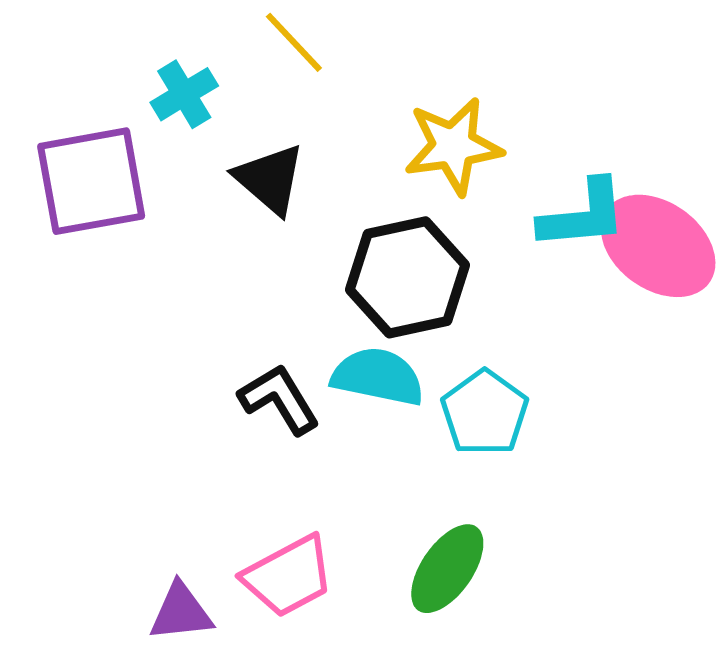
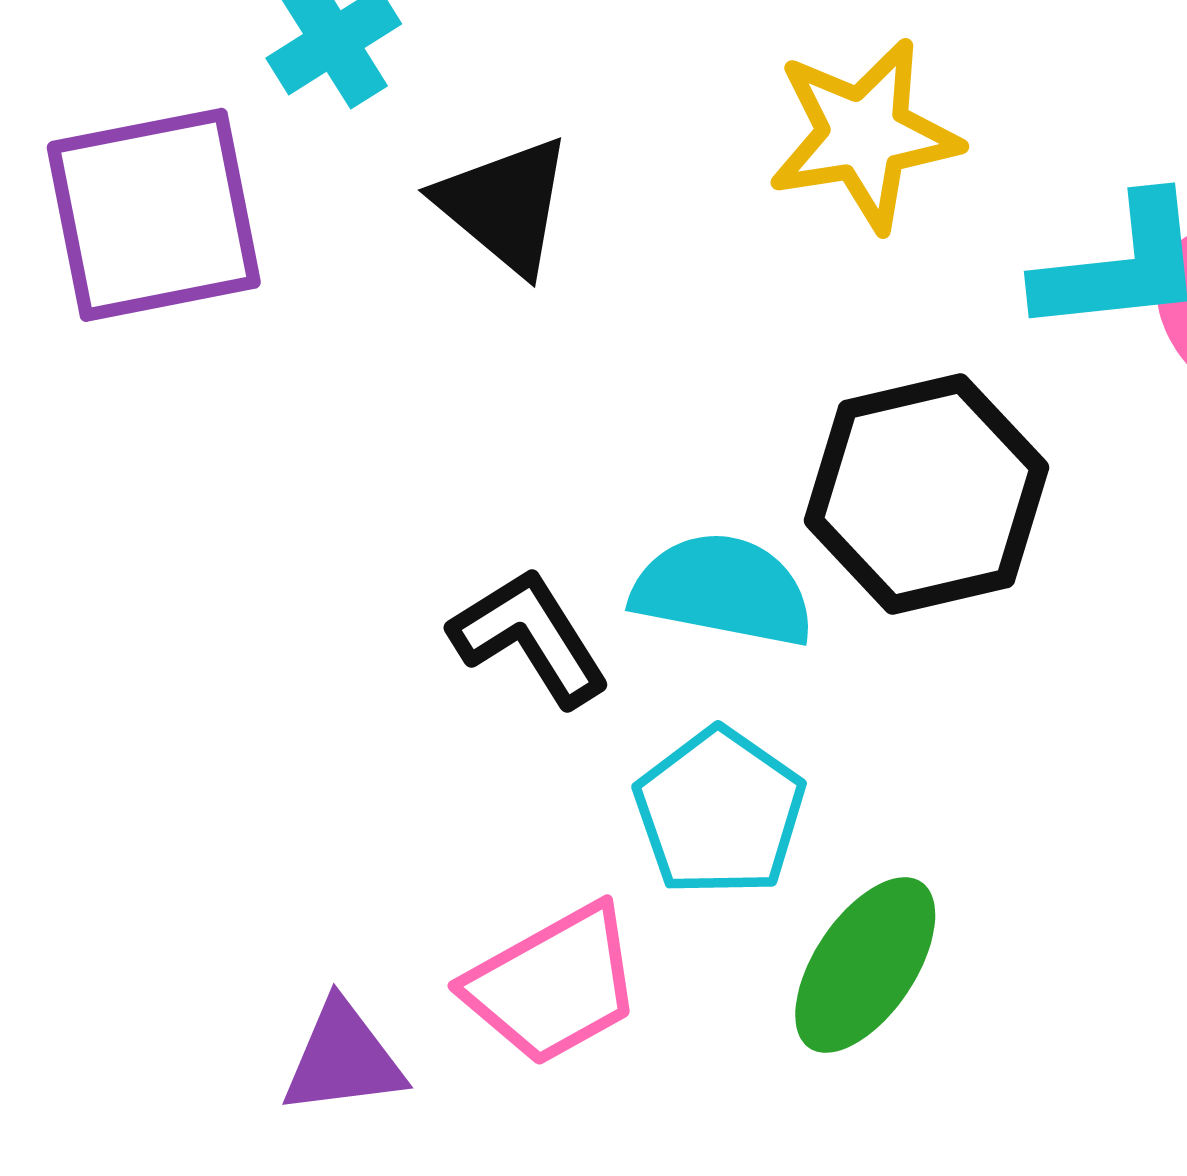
black hexagon: (408, 277) -> (926, 494), moved
cyan pentagon: (485, 413) -> (720, 812), moved

